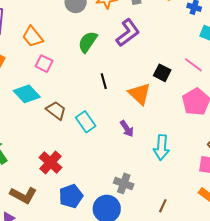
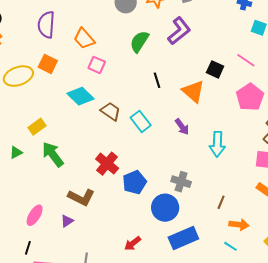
blue pentagon: (71, 196) -> (135, 182), moved

